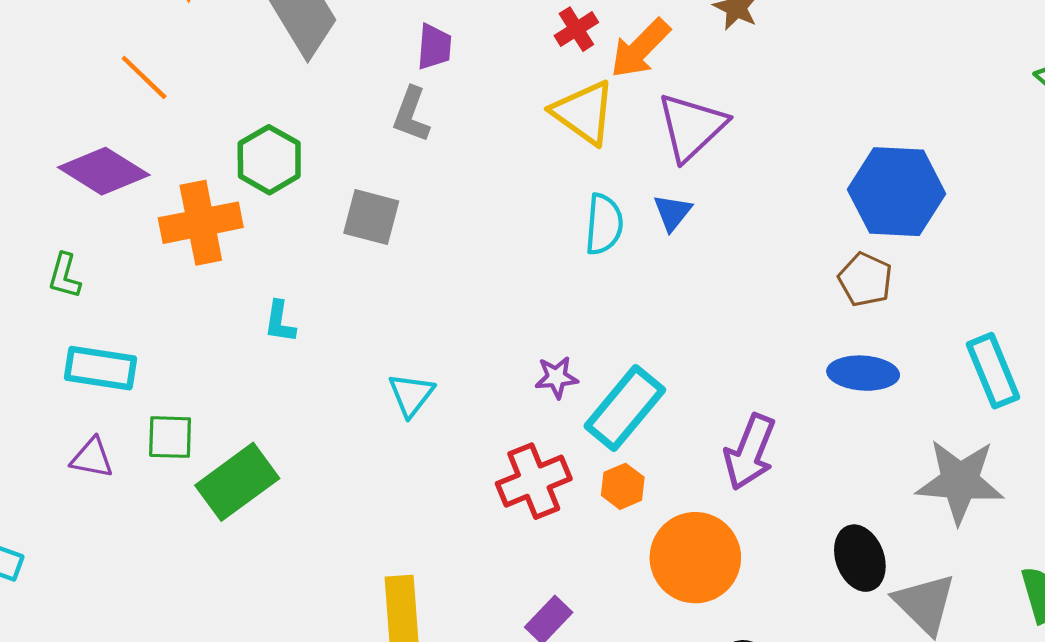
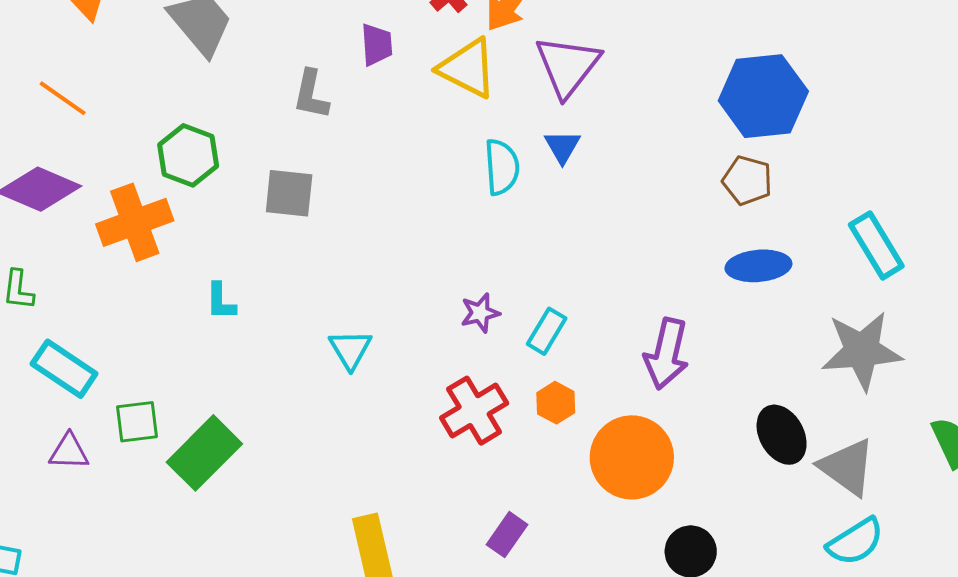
purple trapezoid: (434, 47) -> (377, 45), moved
cyan rectangle: (101, 368) -> (64, 369), turned 34
cyan rectangle: (625, 408) -> (547, 331), size x0.6

